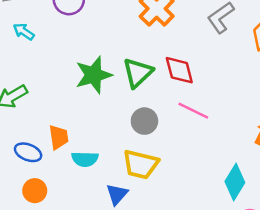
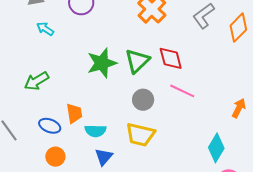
blue triangle: (117, 194) -> (104, 157), moved

